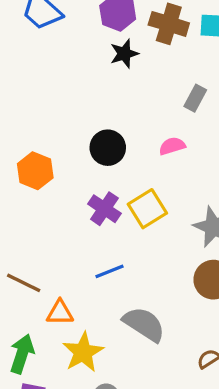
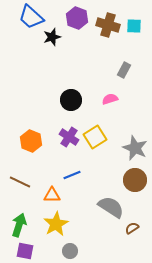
black star: (124, 54) -> (52, 37), moved
orange hexagon: (35, 171) -> (31, 141), moved
orange triangle: (60, 313) -> (52, 195), moved
gray semicircle: (144, 324) -> (111, 207), moved

